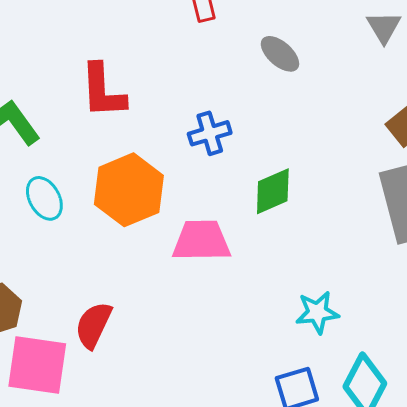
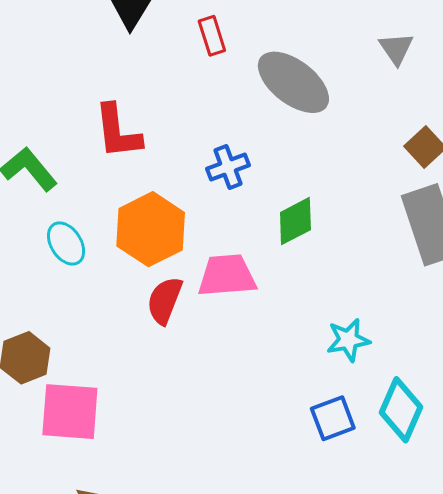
gray ellipse: (280, 54) -> (293, 82), size x1.8
red semicircle: (93, 325) -> (165, 300), moved

